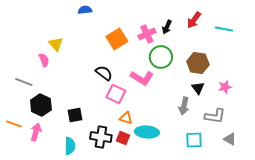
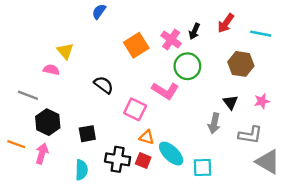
blue semicircle: (85, 10) -> (99, 12), turned -48
pink cross: (147, 34) -> (171, 39), turned -30
pink semicircle: (44, 60) -> (51, 70), turned -56
brown hexagon: (198, 63) -> (241, 64), moved
black semicircle: (104, 73) -> (104, 85), moved
cyan ellipse: (147, 132) -> (171, 154), turned 40
gray triangle: (230, 139) -> (268, 162), size x1.6
cyan square: (194, 140) -> (203, 167), moved

